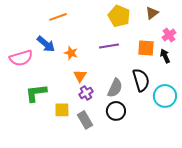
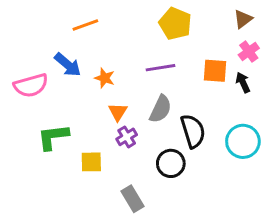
brown triangle: (152, 13) -> (243, 19), moved
black semicircle: (141, 80) -> (193, 131), moved
gray semicircle: (115, 88) -> (160, 109), moved
gray rectangle: (85, 120) -> (133, 199), moved

